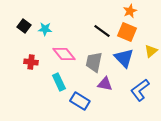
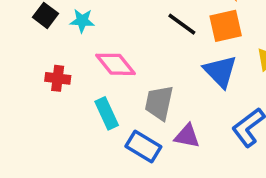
orange square: (127, 32) -> (226, 26), turned -36
gray trapezoid: (94, 62) -> (159, 103), moved
purple triangle: (105, 84) -> (187, 136), moved

